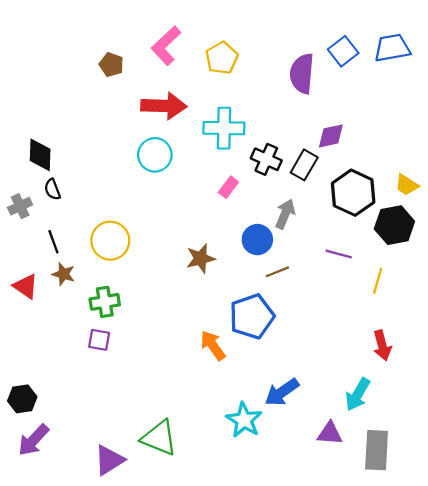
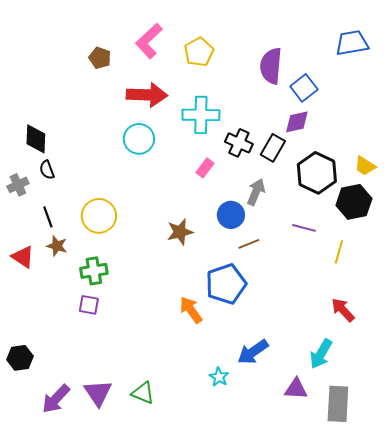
blue square: (343, 51) -> (304, 88), moved
red arrow: (382, 345) -> (343, 310), turned 152
cyan star: (244, 420) -> (219, 377), size x0.6
green triangle: (159, 438) -> (143, 393), size x0.7
purple arrow: (33, 440) -> (56, 399), moved
purple triangle: (109, 460) -> (98, 393), moved, turned -32

